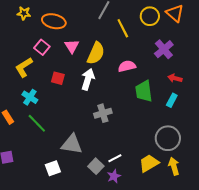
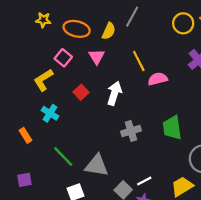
yellow line: (123, 28) -> (139, 61), moved
yellow semicircle: (96, 53) -> (109, 31), moved, size x0.7
red square: (58, 78) -> (81, 92), turned 32
green trapezoid: (144, 91) -> (172, 128), moved
green line: (37, 123) -> (63, 157), moved

